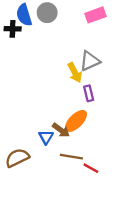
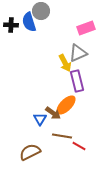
blue semicircle: (24, 15) -> (29, 22), moved
pink rectangle: (96, 15) -> (86, 28), moved
purple rectangle: (89, 93) -> (77, 81), size x1.5
brown semicircle: (17, 158) -> (30, 152), moved

